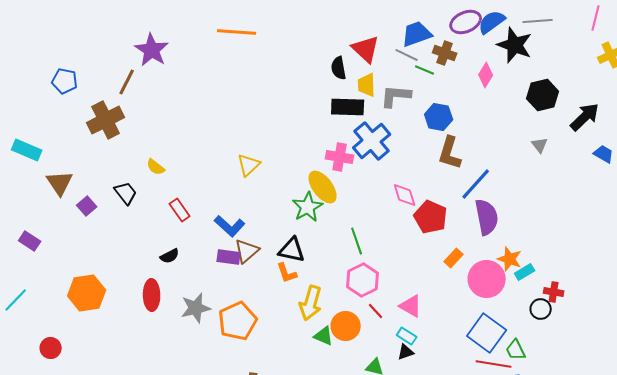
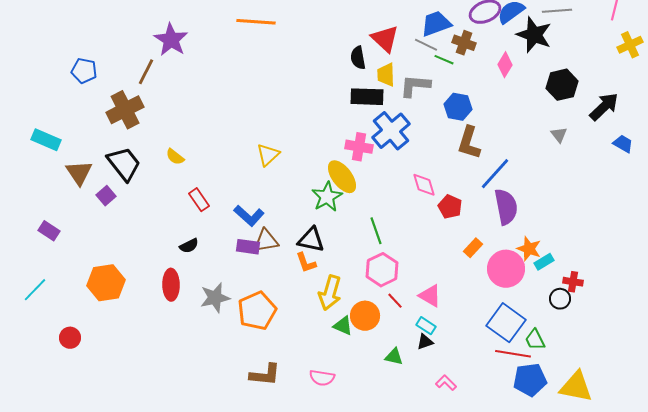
black trapezoid: (126, 193) -> (124, 164), moved, size x1.5
red pentagon: (431, 217) -> (450, 207), size x0.7
brown triangle: (247, 251) -> (266, 241), turned 32

